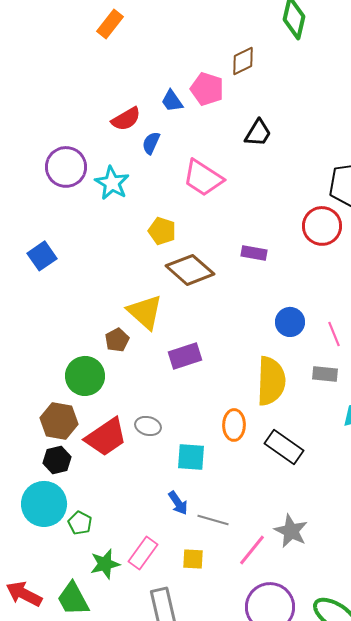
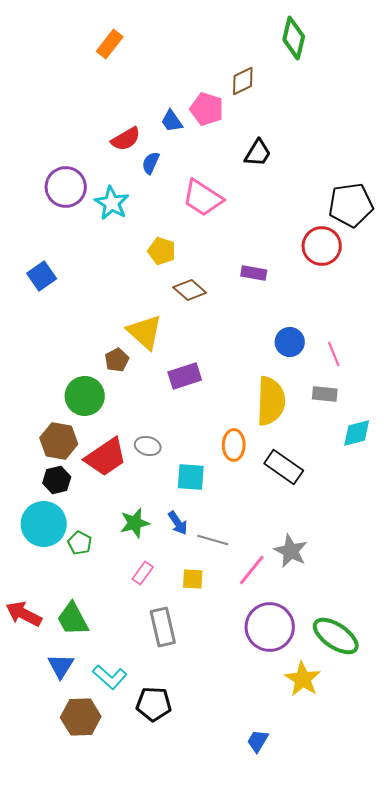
brown diamond: (190, 270) -> (190, 290), size x0.7
pink rectangle: (143, 553) -> (143, 573), size x0.7
green star: (105, 564) -> (135, 523), moved

